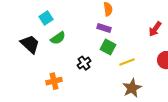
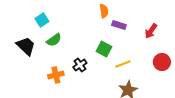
purple rectangle: (104, 28) -> (119, 25), moved
orange cross: (54, 81) -> (56, 75), moved

